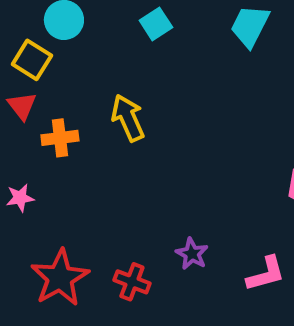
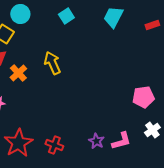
orange cross: (60, 138) -> (18, 73), turned -36
purple star: (192, 254) -> (96, 141), moved

